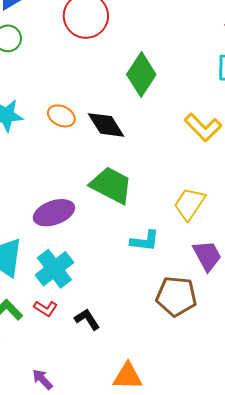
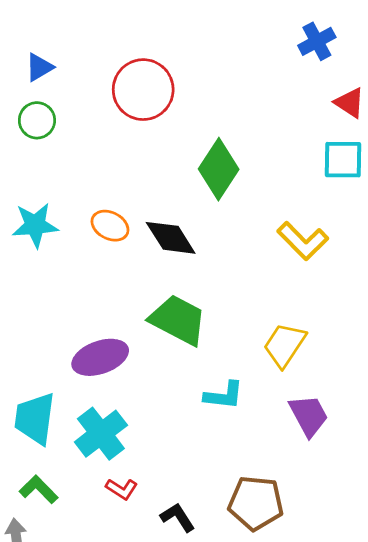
brown pentagon: (176, 296) -> (256, 503), moved
red L-shape: (46, 308) -> (122, 489), moved
black L-shape: (87, 319) -> (178, 517), moved

